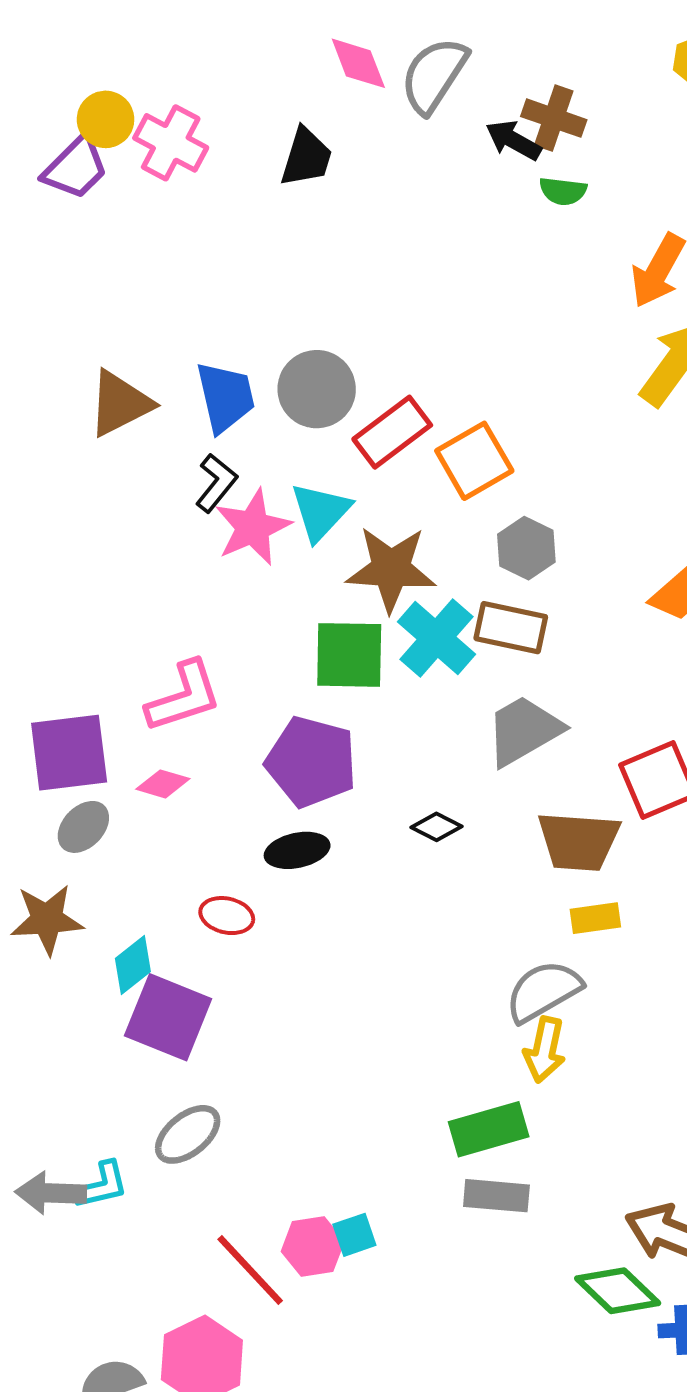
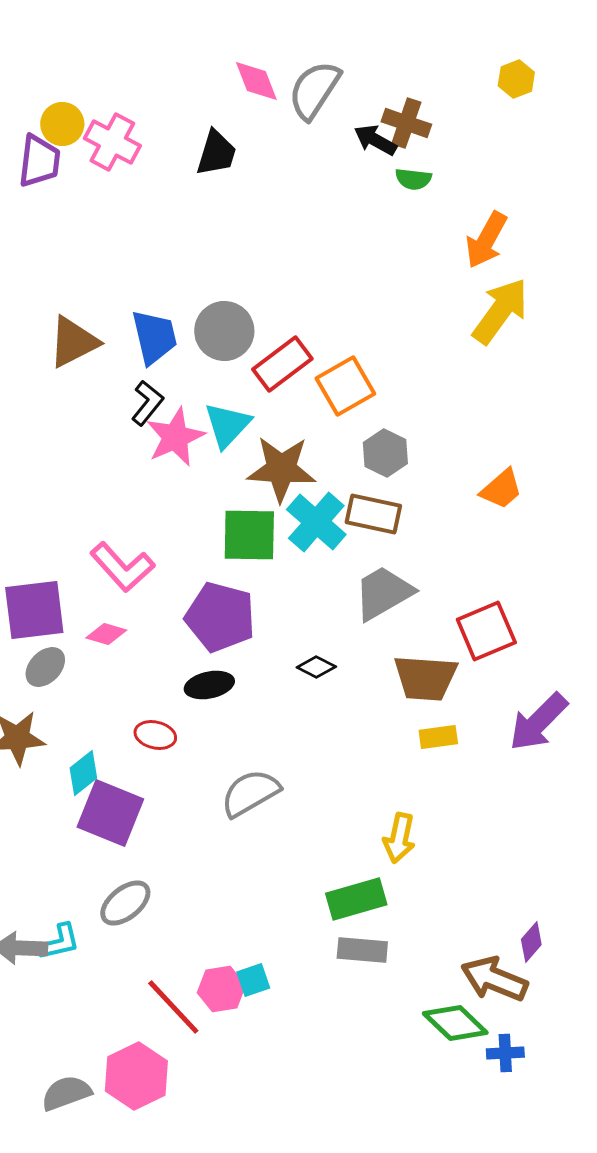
purple trapezoid: (76, 168) -> (39, 161), turned -38
pink L-shape: (184, 697) -> (122, 567), turned 66
gray semicircle: (543, 991) -> (250, 793), moved

